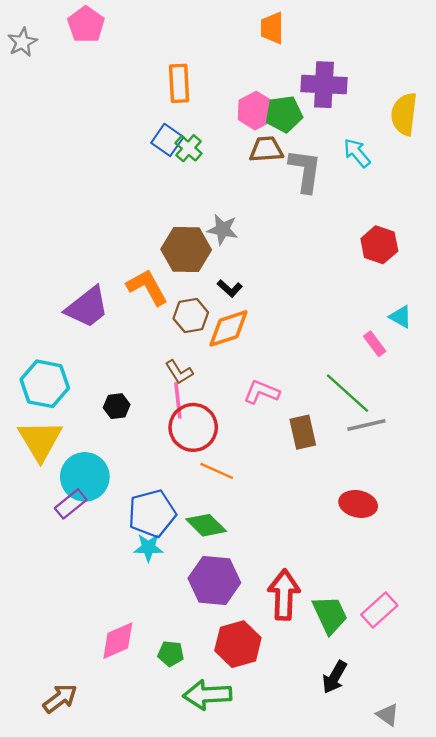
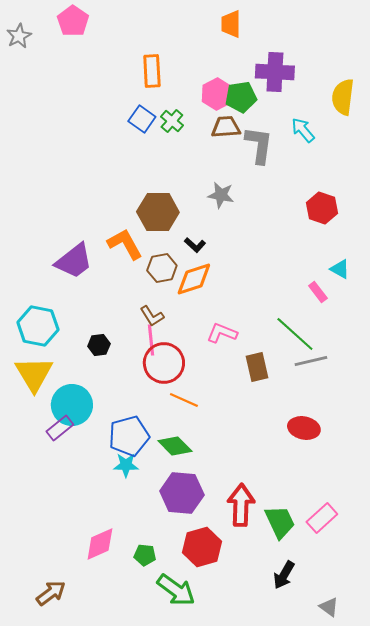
green cross: (188, 148) -> (172, 121), moved
gray star: (223, 229) -> (221, 195), moved
green arrow: (207, 695) -> (176, 590), turned -141

